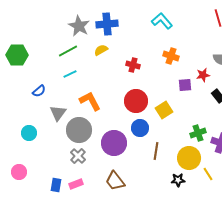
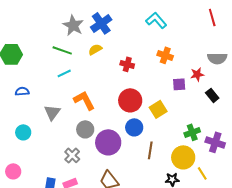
blue cross: (107, 24) -> (101, 23), turned -30
green line: (68, 51) -> (62, 50), turned 48
blue semicircle: (39, 91) -> (22, 91), moved, turned -144
gray circle: (79, 130) -> (85, 129), moved, size x0.7

